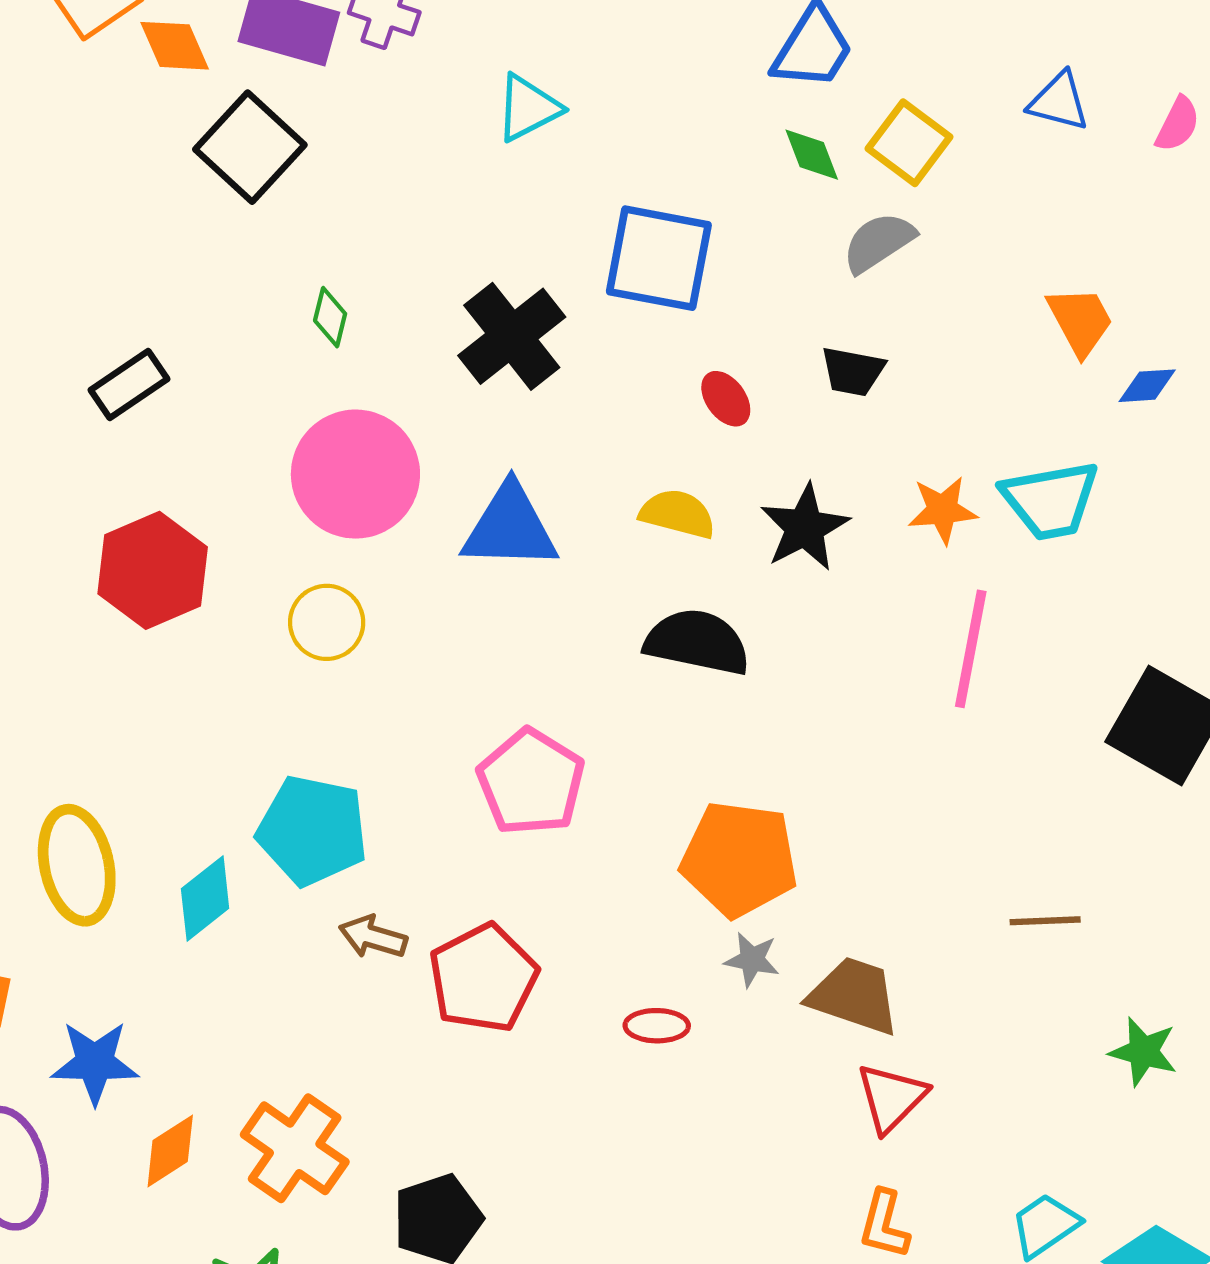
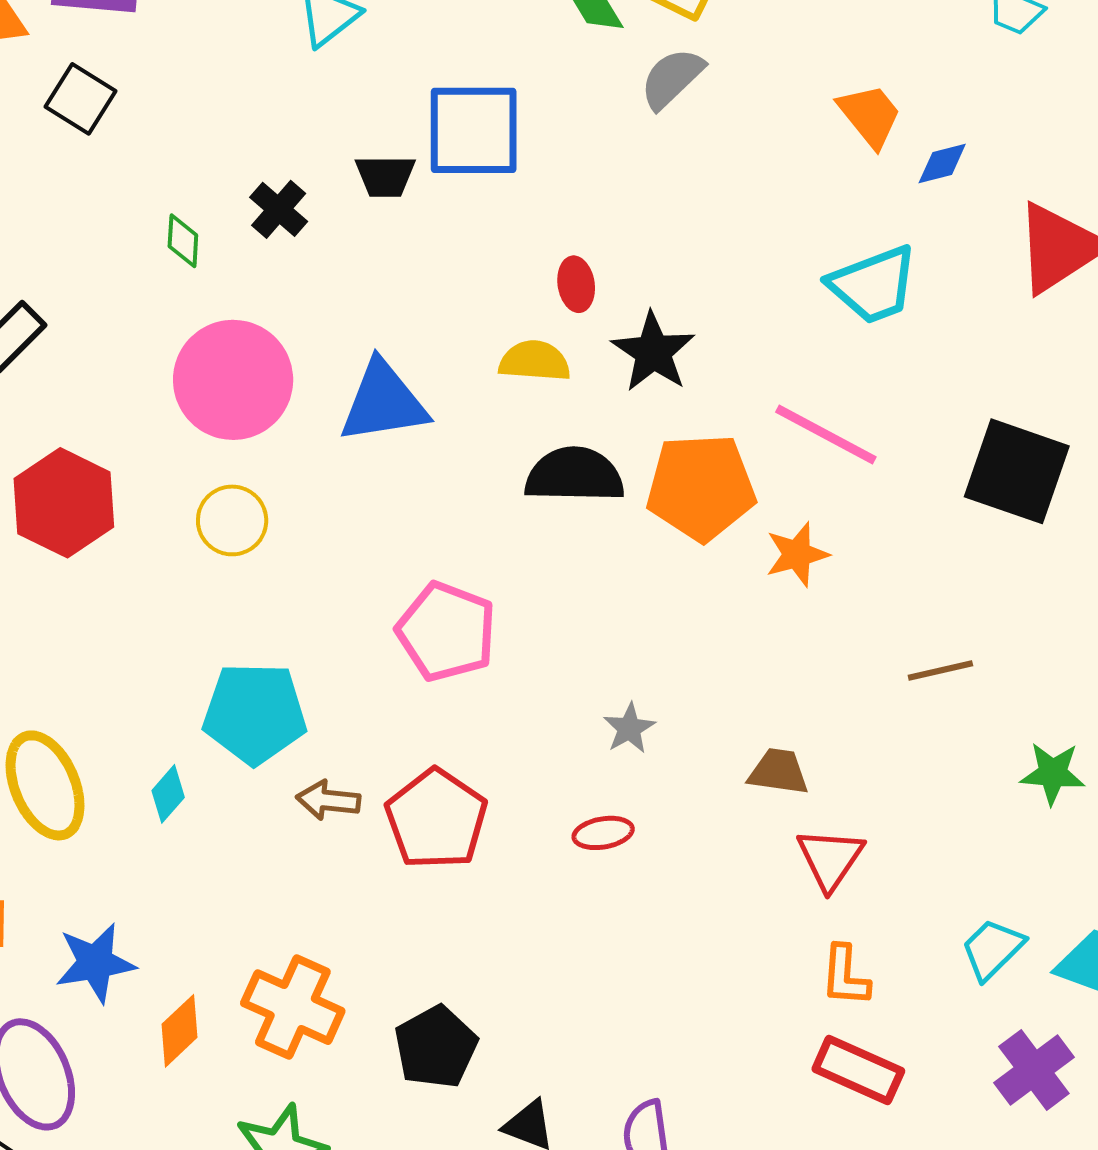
black square: (250, 147) -> (80, 99), size x0.7
black cross: (512, 336) -> (279, 209), moved, size x0.6
black trapezoid: (853, 371) -> (385, 176), moved
red ellipse: (726, 399) -> (576, 284), moved, turned 38
orange star: (943, 510) -> (797, 554), moved
pink line: (971, 649) -> (826, 434), turned -62
orange pentagon: (739, 859) -> (701, 487), moved
cyan diamond: (205, 899) -> (168, 794), size x0.7
gray star: (752, 960) -> (629, 728), moved, turned -30
brown trapezoid: (854, 996) -> (779, 772), size x0.7

